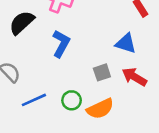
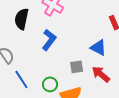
black semicircle: (22, 23) -> (22, 19), turned -45
blue line: (34, 100) -> (21, 79), turned 72

